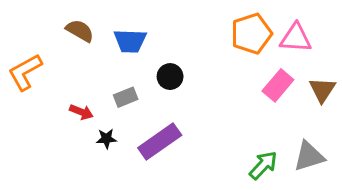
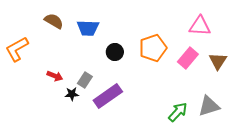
orange pentagon: (251, 34) -> (153, 48), moved
gray rectangle: (126, 97) -> (85, 80), moved, turned -35

